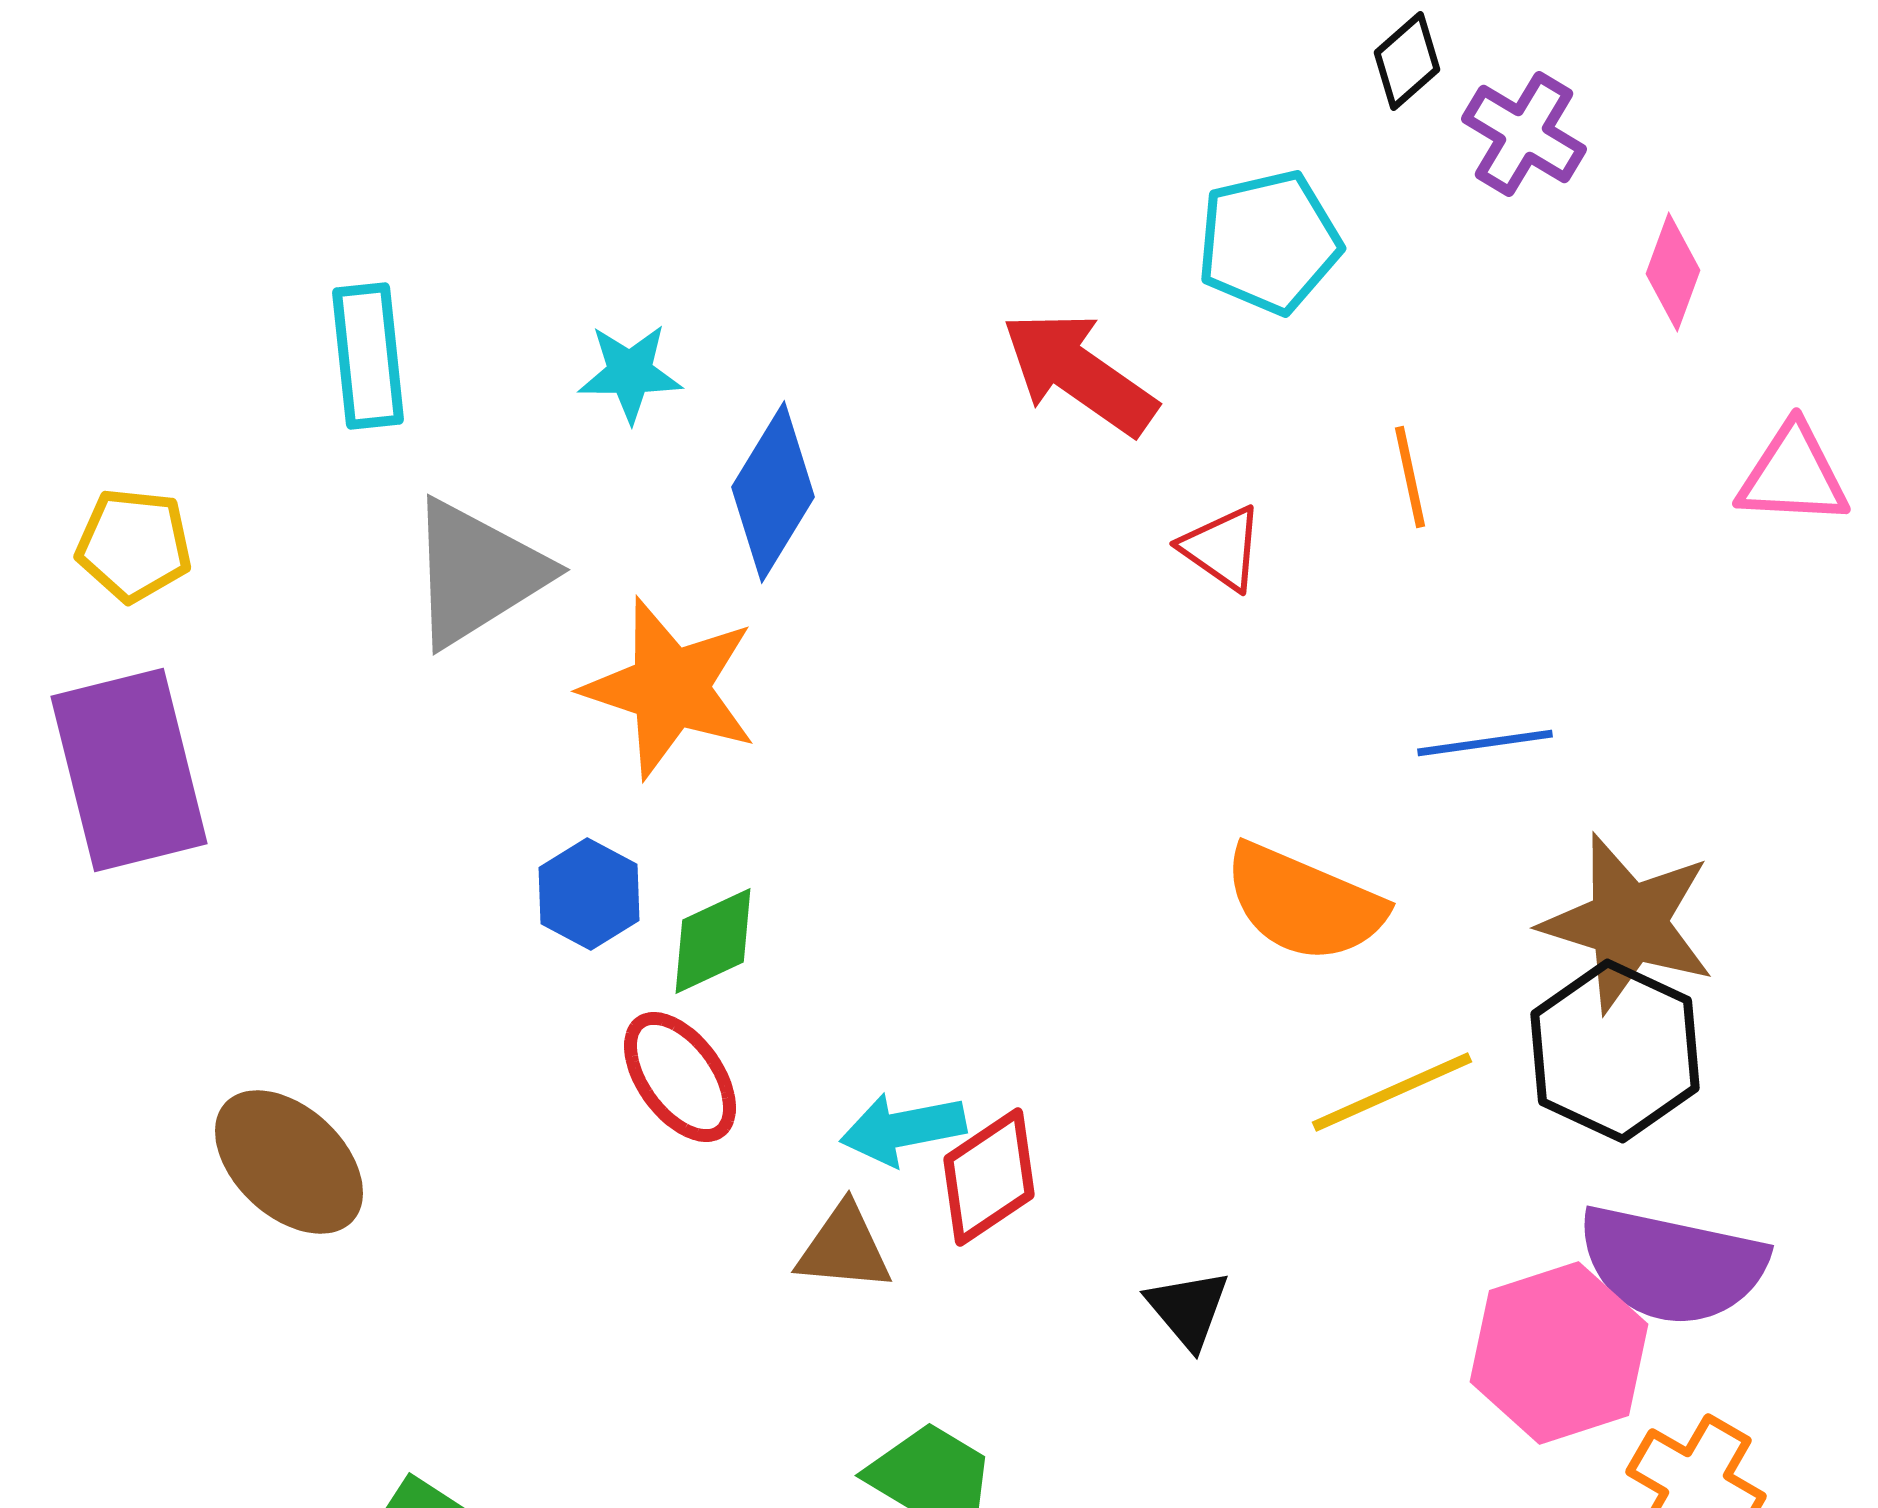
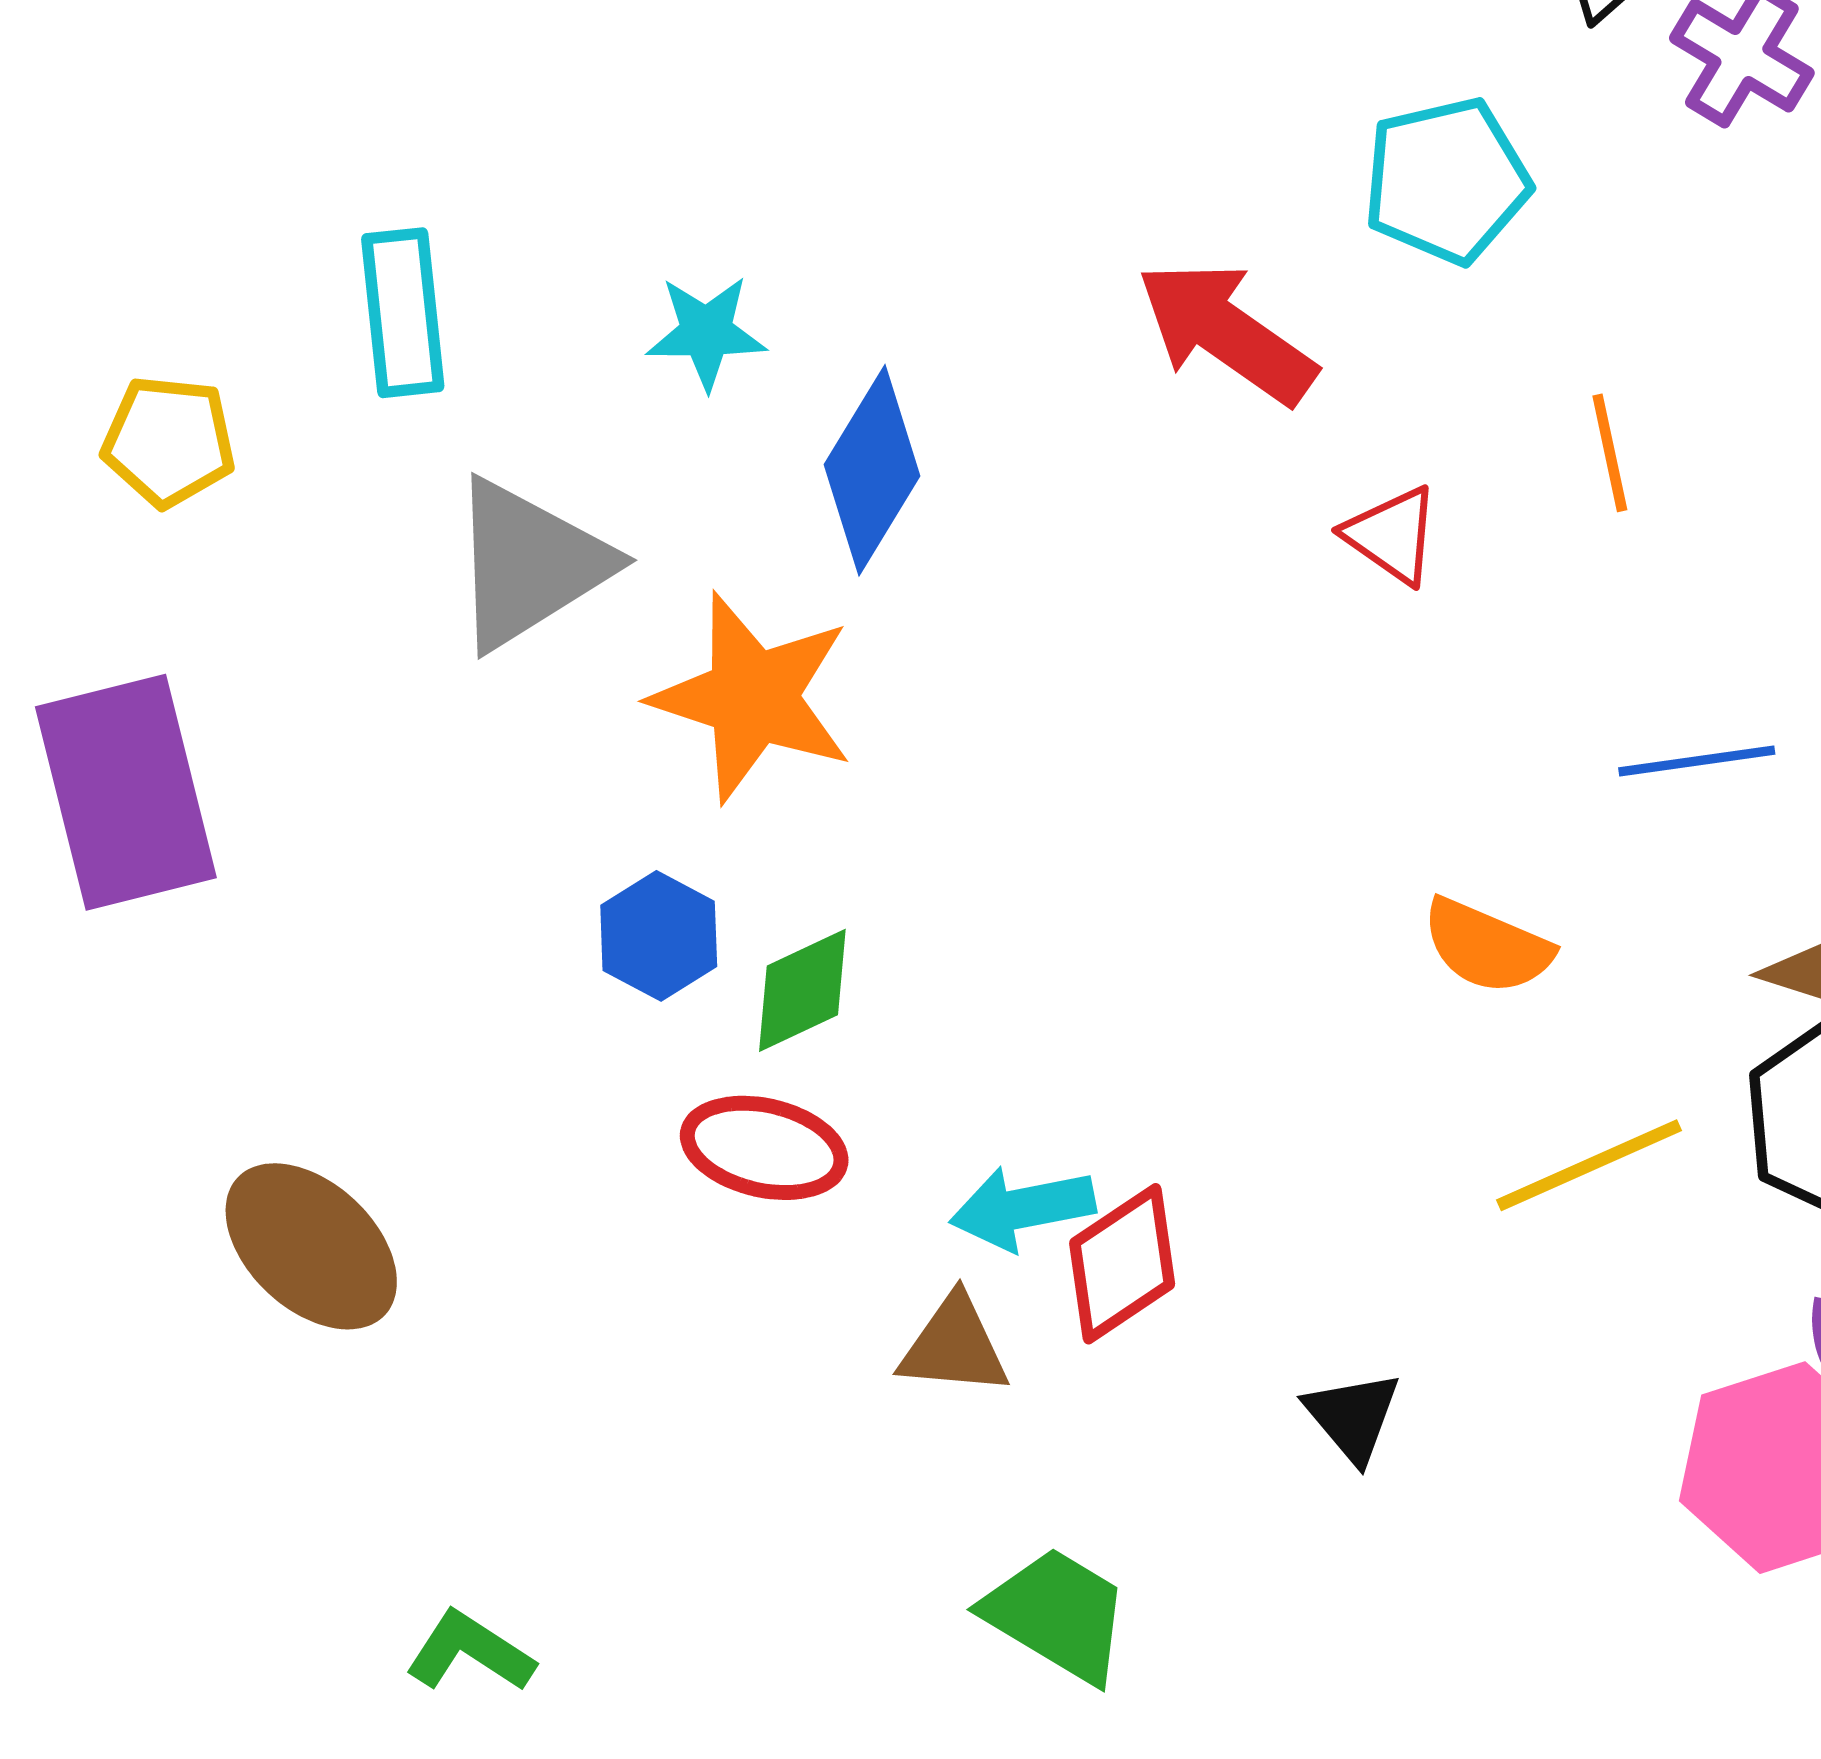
yellow pentagon: (134, 545) -> (169, 441), moved
orange semicircle: (1304, 903) -> (1487, 946), size x0.7
red ellipse: (680, 1077) -> (764, 1148), turned -41

